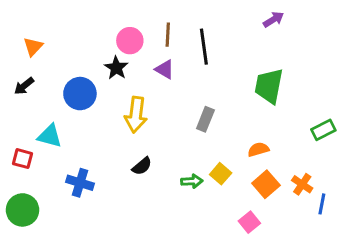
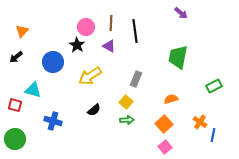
purple arrow: (273, 19) -> (181, 13), turned 72
yellow arrow: (136, 115) -> (90, 76), turned 50
yellow square: (221, 174) -> (126, 102), moved
orange square: (266, 184) -> (164, 124), moved

